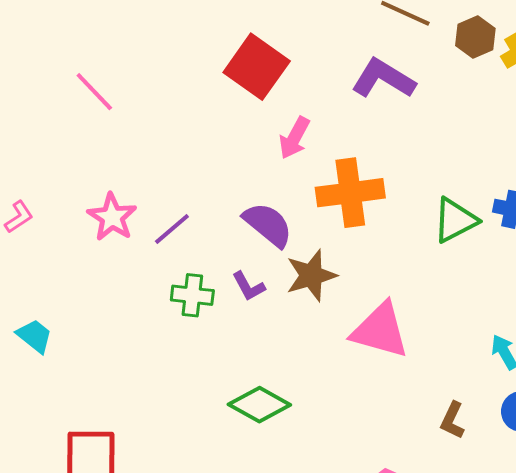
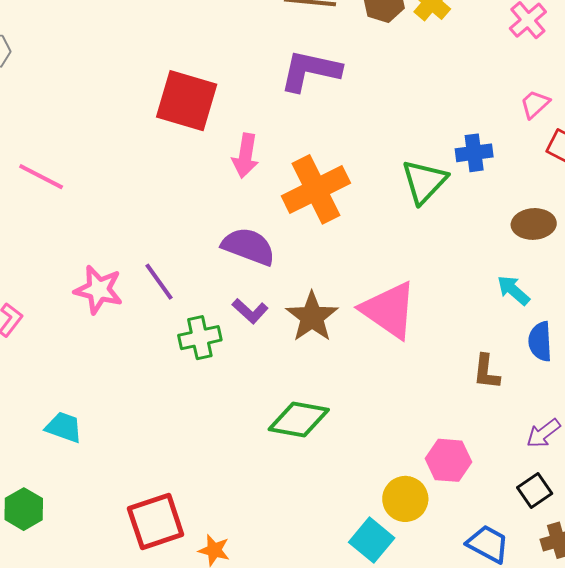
purple line: (172, 229) -> (159, 282), turned -66
brown star: (311, 275) -> (312, 317), moved
pink triangle: (380, 330) -> (389, 310), turned 38

